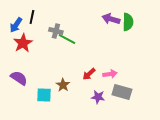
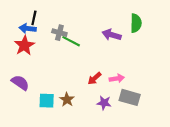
purple arrow: (111, 19) -> (112, 35), moved
blue arrow: (16, 25) -> (28, 28), moved, turned 63
brown star: (63, 85) -> (67, 100), moved

